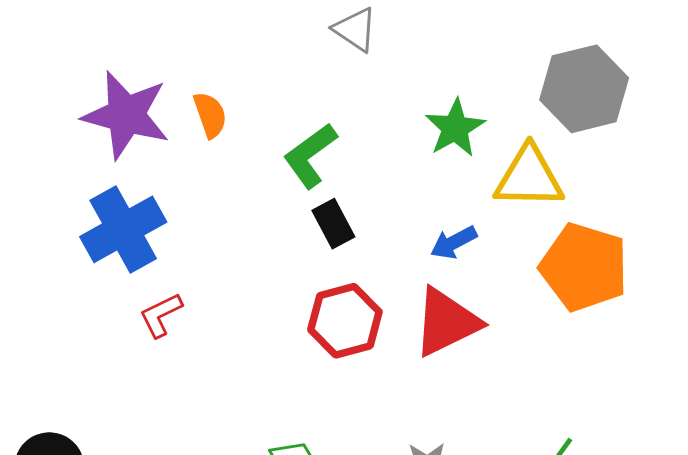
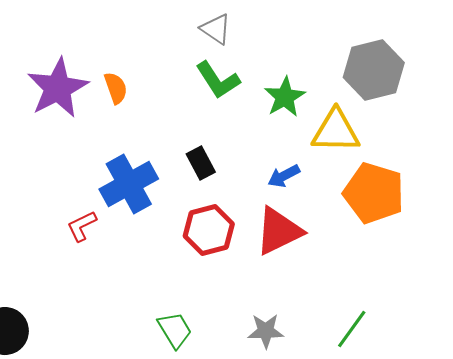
purple star: (126, 115) -> (58, 88), turned 30
green L-shape: (310, 156) -> (218, 80), moved, turned -87
blue cross: (123, 229) -> (129, 184), moved

